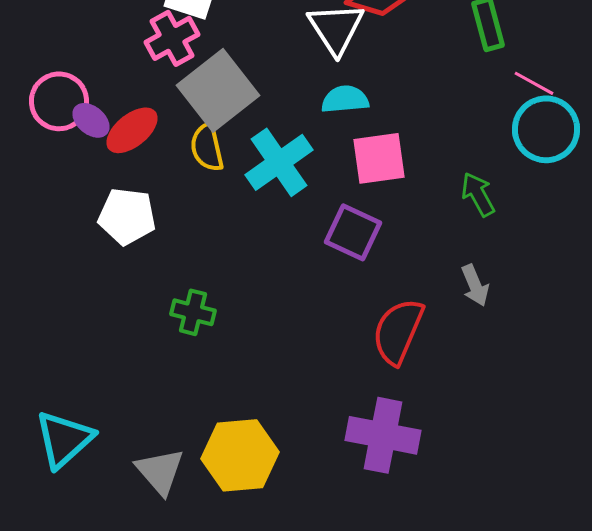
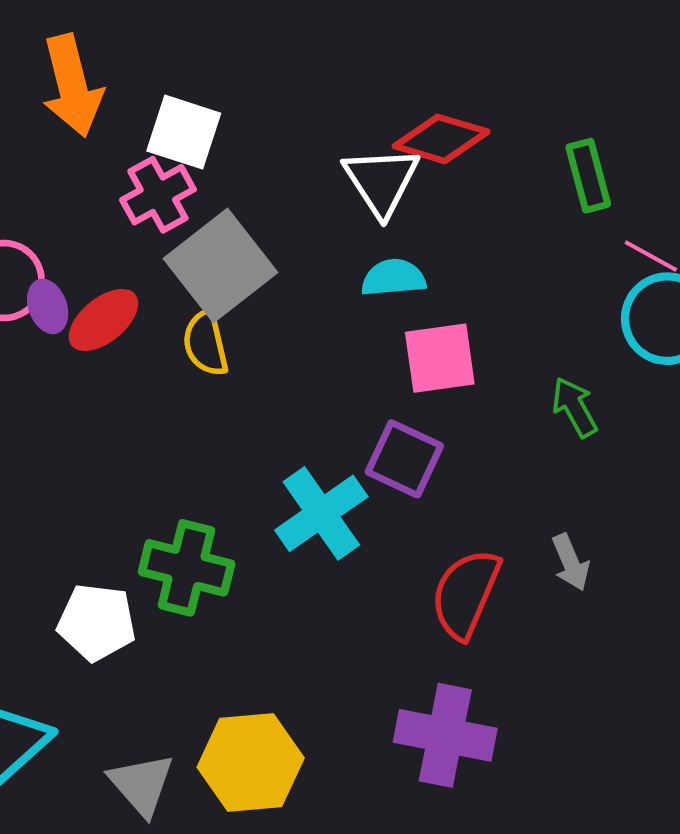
purple ellipse: (91, 120) -> (48, 306), turned 30
cyan cross: (279, 162) -> (321, 513), moved
white pentagon: (127, 216) -> (97, 622), moved
gray arrow: (475, 285) -> (571, 562), moved
green cross: (193, 312) -> (187, 568), size x1.5

